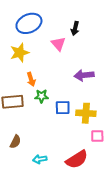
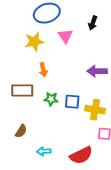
pink triangle: (58, 44) -> (65, 36), moved
green star: (41, 96) -> (51, 99), moved

